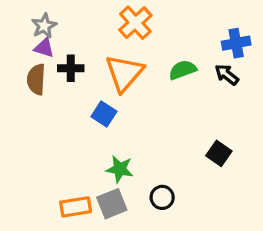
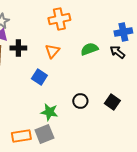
orange cross: (135, 23) -> (59, 19), turned 30
orange triangle: (124, 73) -> (52, 51), size x0.6
black circle: (162, 197) -> (80, 101), moved

